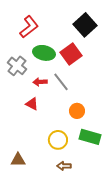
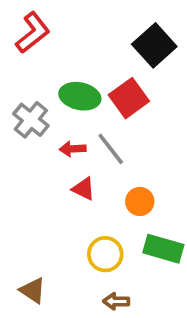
red L-shape: (29, 27) -> (33, 33), moved
red triangle: (32, 104) -> (83, 189), moved
brown triangle: (18, 160) -> (33, 290), turned 35

